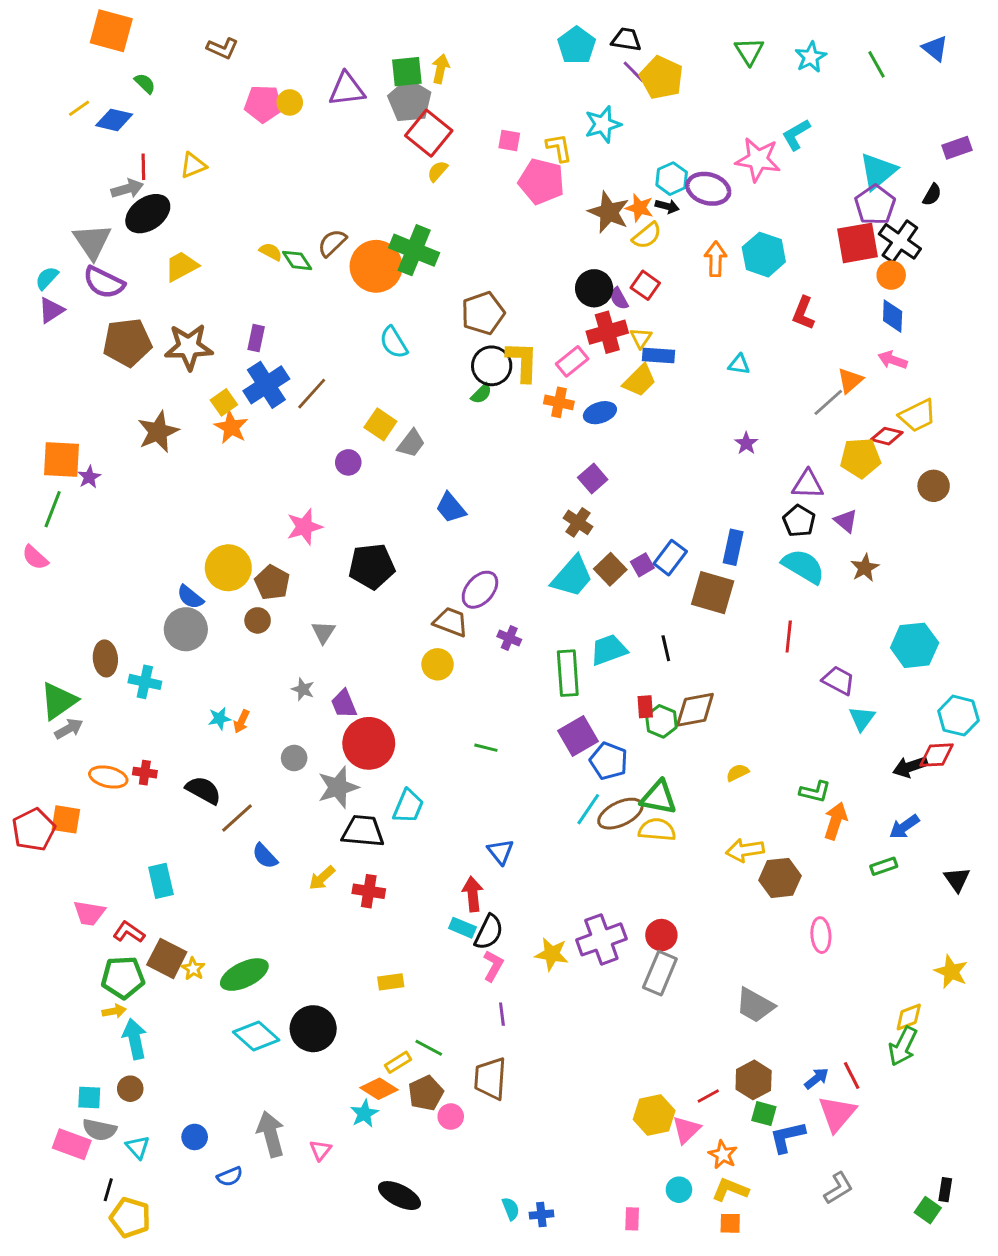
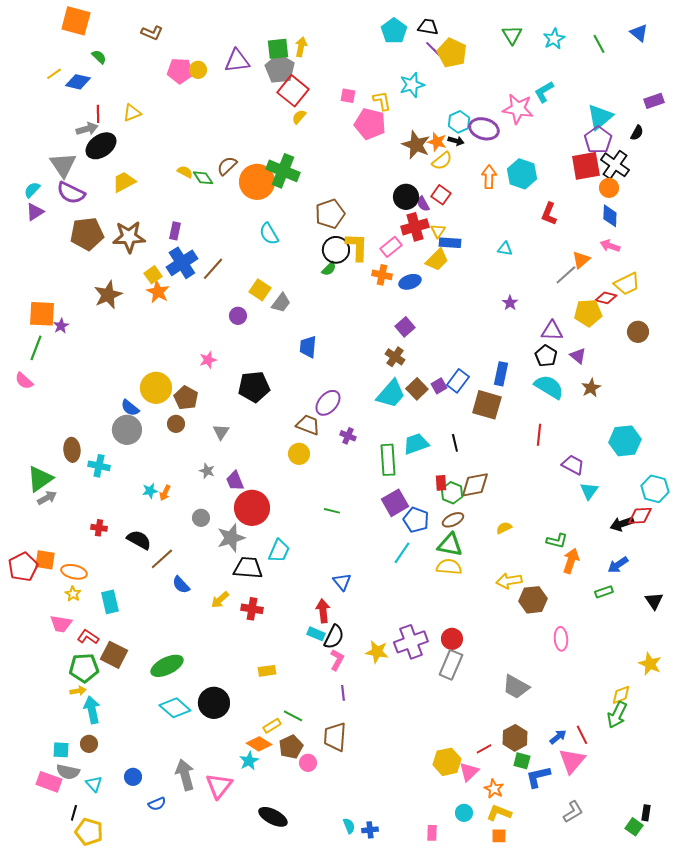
blue trapezoid: (451, 508) -> (308, 347), turned 45
pink star: (304, 527) -> (208, 360), size x0.7
orange ellipse: (108, 777) -> (74, 572), moved
brown ellipse: (620, 814) -> (453, 520), moved, size x0.7
yellow star: (193, 969) -> (73, 594), moved
pink triangle: (320, 1150) -> (219, 786), size x1.8

